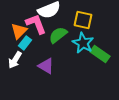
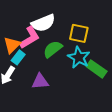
pink L-shape: (36, 24) -> (30, 38), turned 80
purple triangle: (46, 66) -> (40, 81), turned -36

